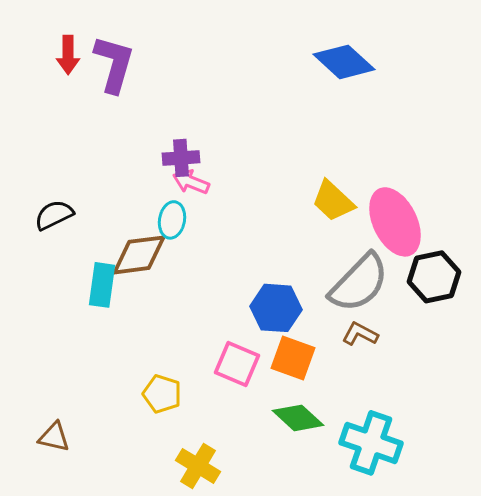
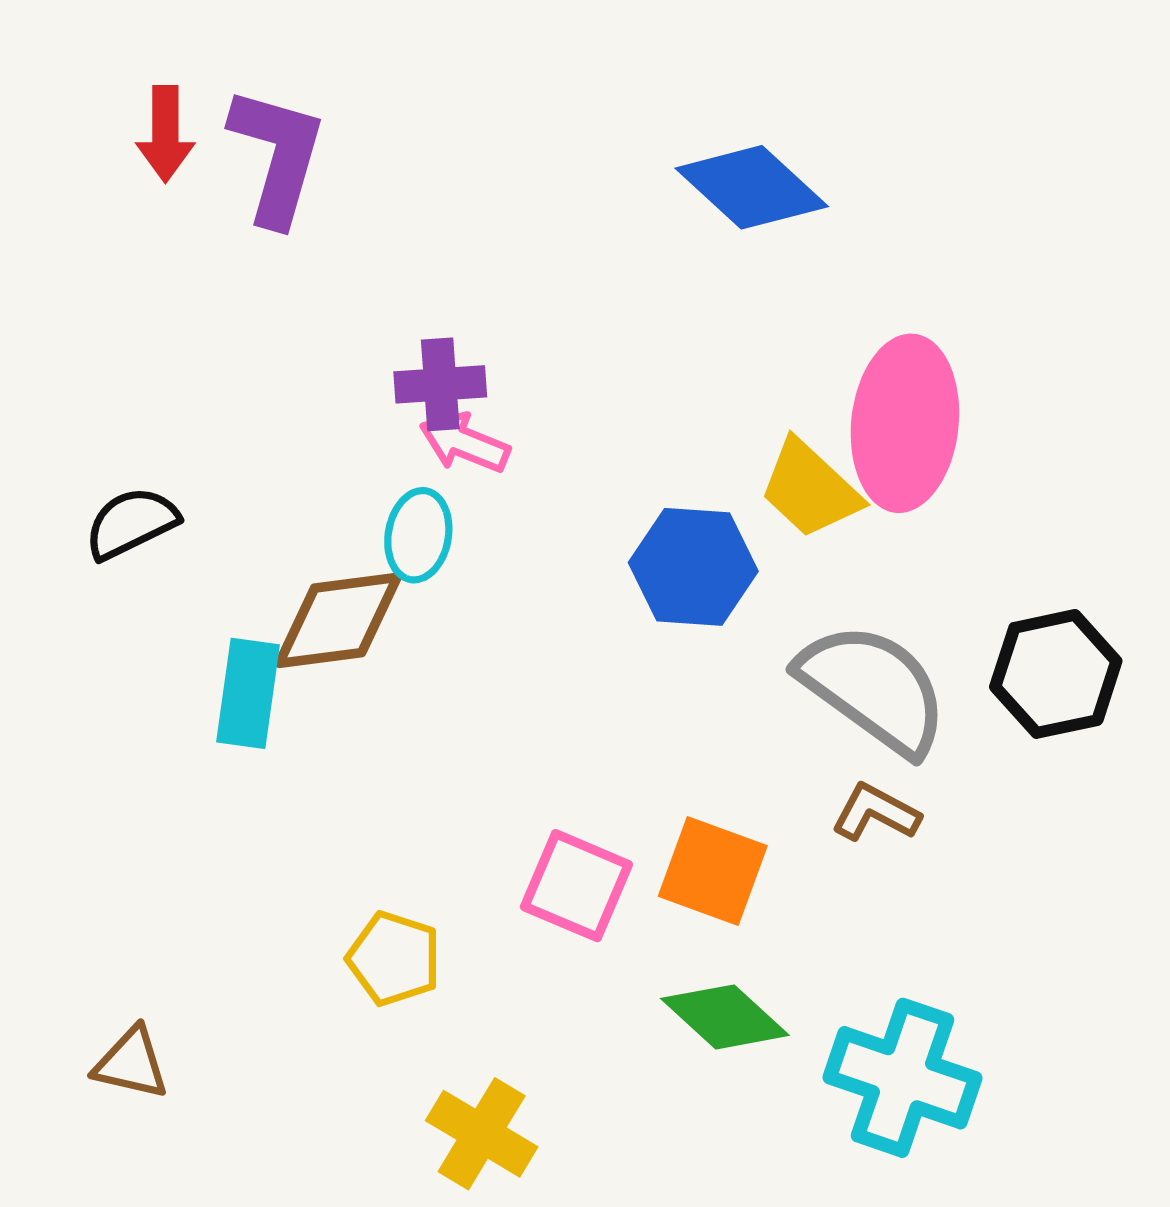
blue diamond: (344, 62) -> (752, 187), moved
pink ellipse: (395, 222) -> (905, 423), moved, turned 32
gray semicircle: (359, 283) -> (873, 689), turned -98
blue hexagon: (276, 308) -> (693, 567), moved

